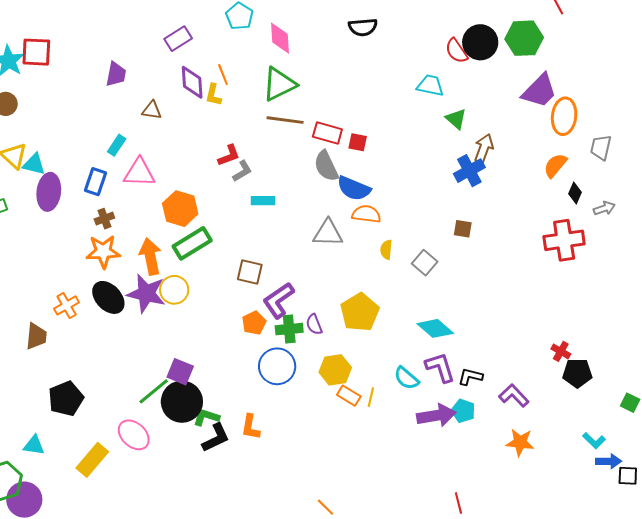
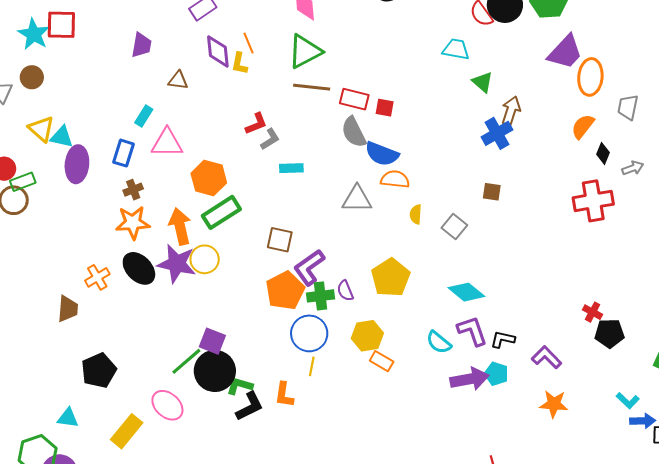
orange pentagon: (254, 323) -> (285, 291), size x1.6
yellow line: (371, 397) -> (312, 366), moved

